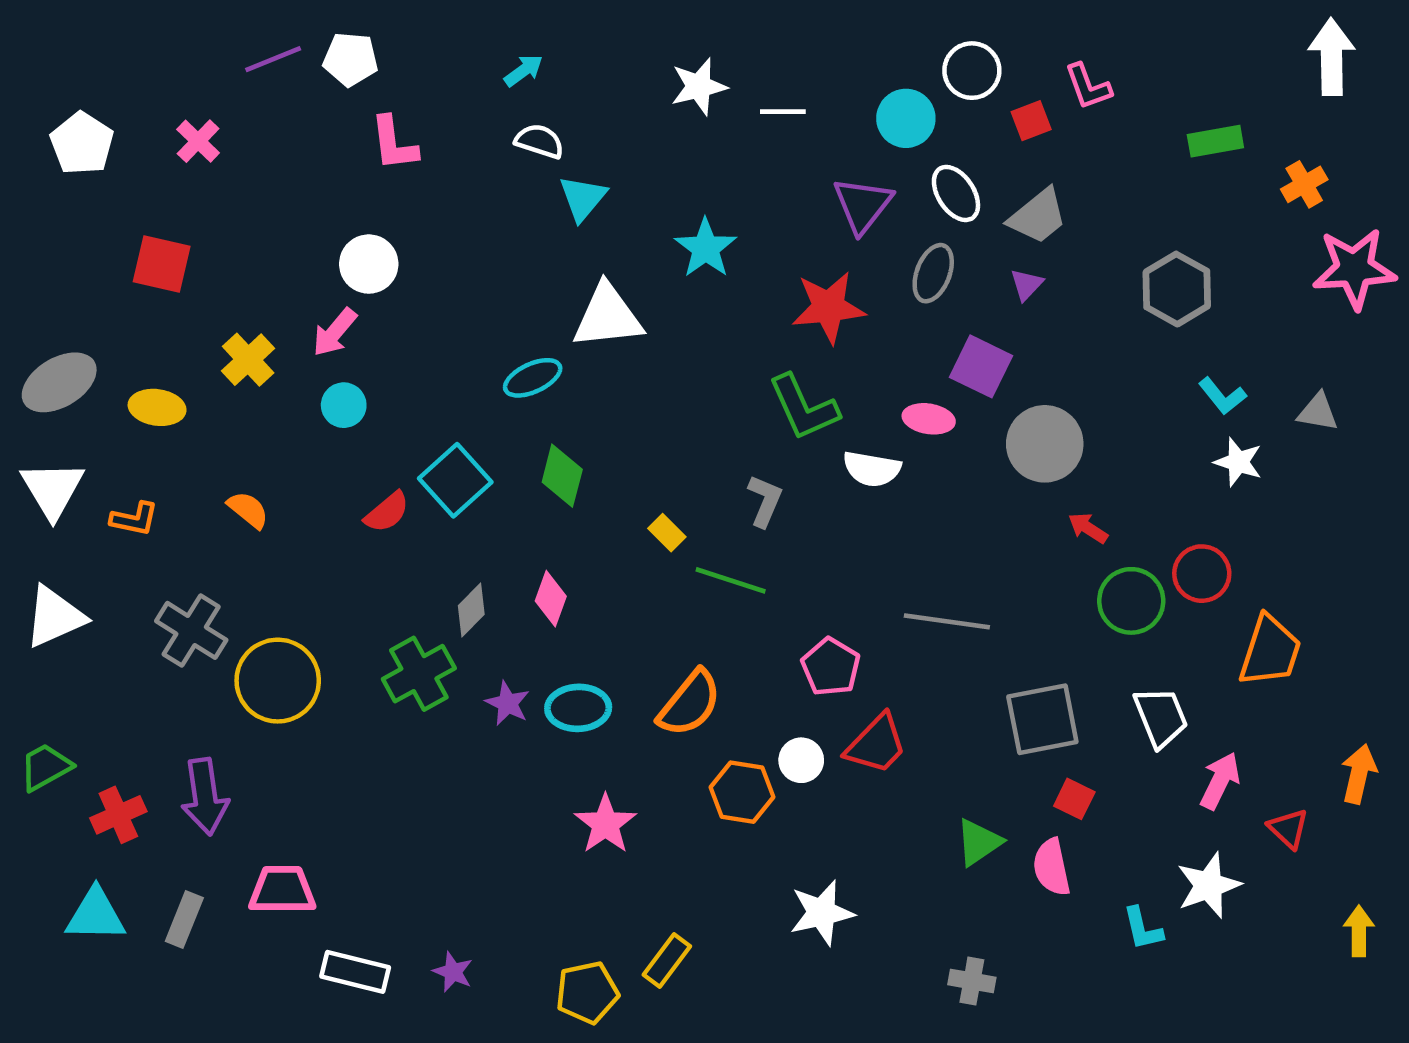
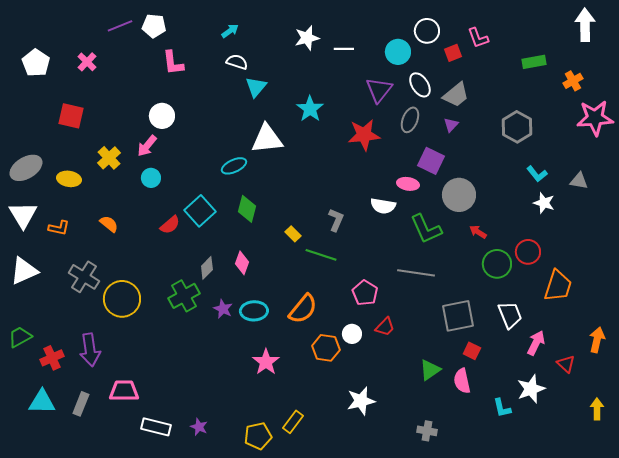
green L-shape: (803, 407) -> (426, 229), moved
red trapezoid: (876, 744) -> (385, 327), size x0.7

